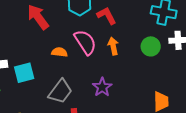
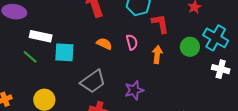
pink semicircle: (85, 42) -> (132, 42), size x0.6
green circle: (151, 46) -> (190, 47), moved

